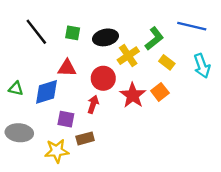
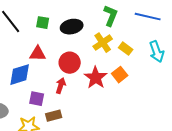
green L-shape: (154, 39) -> (111, 16), moved, turned -30
yellow cross: (128, 56) -> (103, 43), moved

